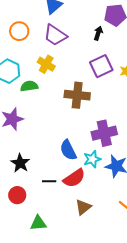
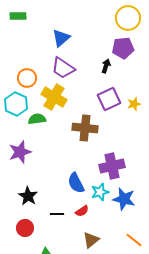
orange circle: (19, 31) -> (27, 78), moved
yellow cross: (46, 64) -> (54, 97), size x1.4
red semicircle: (74, 178) -> (82, 211), size x0.6

